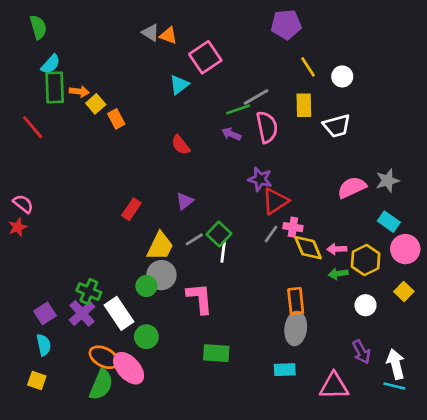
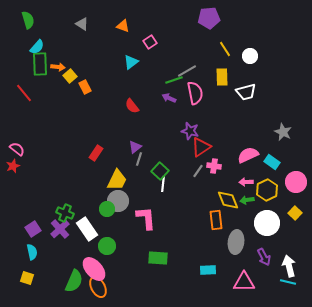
gray triangle: (150, 33) -> (82, 24), moved
pink square: (205, 57) -> (150, 42), size x0.6
gray star: (387, 181) -> (283, 132), turned -30
pink semicircle: (352, 187) -> (248, 155), moved
cyan rectangle: (389, 222) -> (272, 162), moved
gray line: (194, 239) -> (139, 159), moved, turned -40
yellow diamond: (308, 248) -> (228, 200), moved
white circle: (366, 305) -> (267, 223), size x1.6
gray ellipse: (296, 328) -> (236, 242), moved
orange ellipse: (104, 357) -> (98, 287), moved, turned 35

